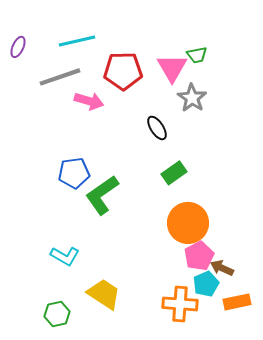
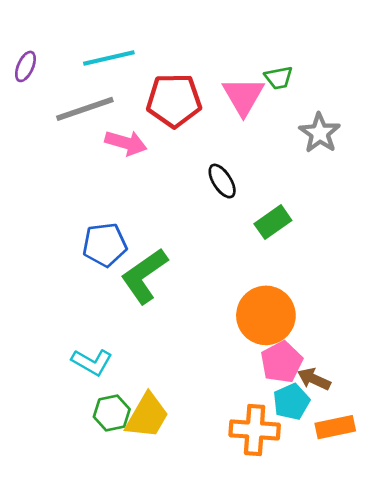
gray star: (192, 98) -> (320, 133), moved
green rectangle: (174, 173) -> (273, 222), moved
yellow trapezoid: (104, 294) -> (147, 416), turned 87
green hexagon: (57, 314) -> (112, 413), moved

